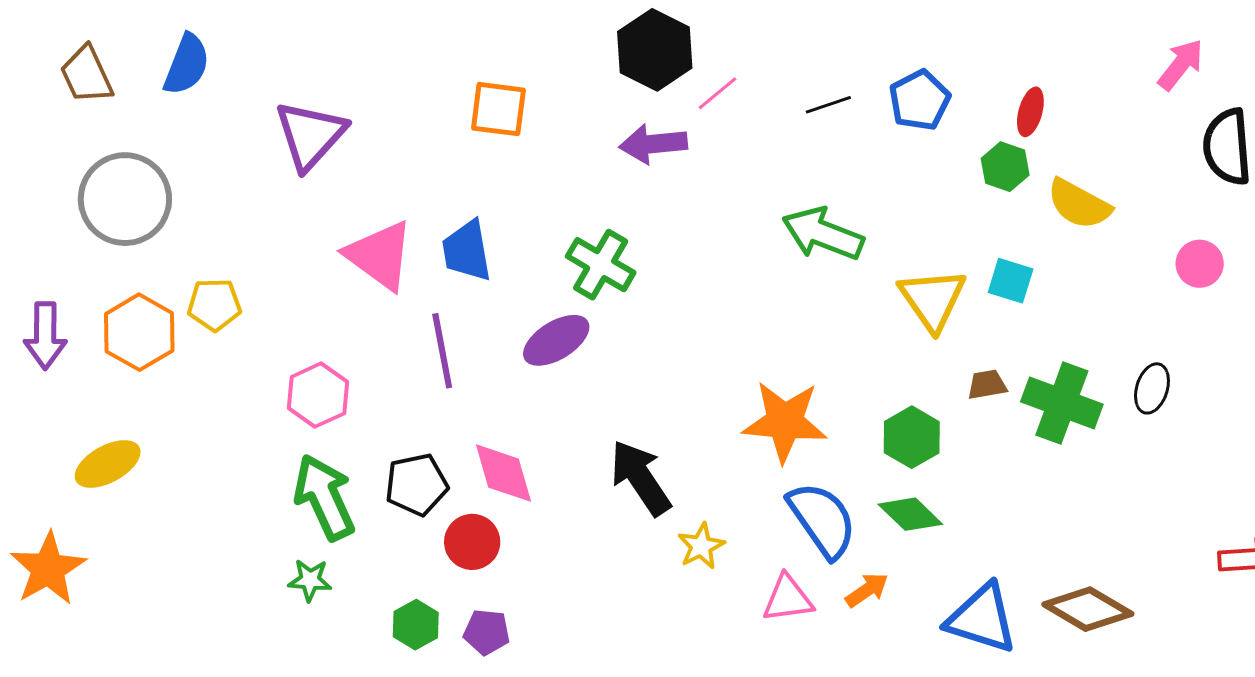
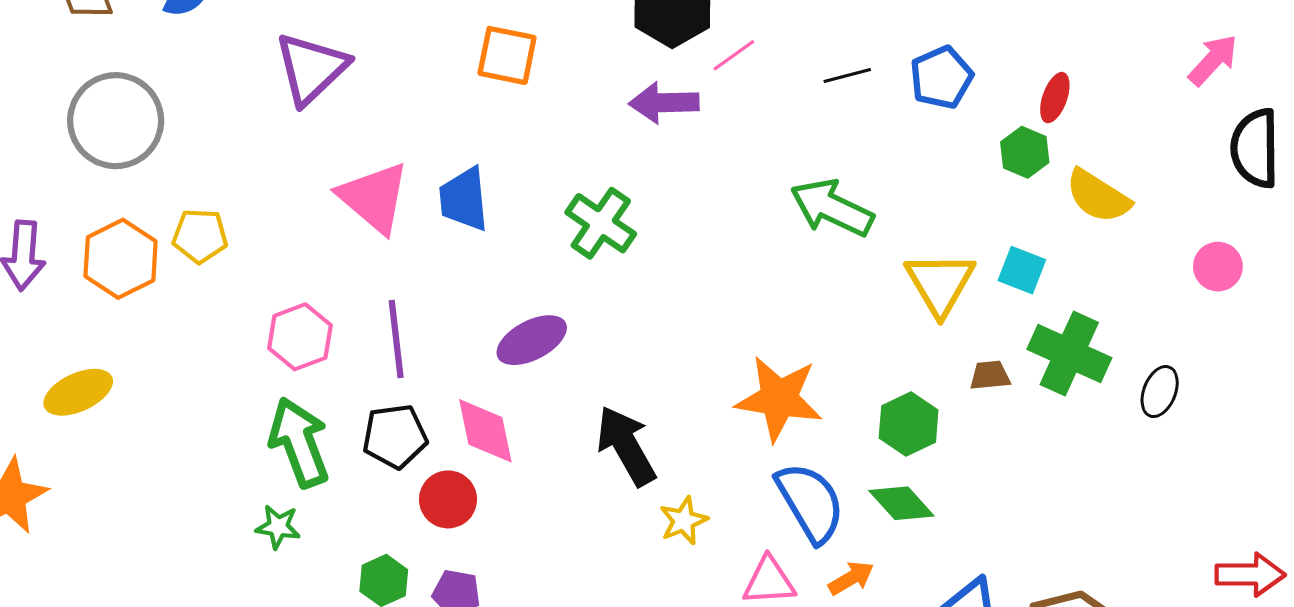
purple ellipse: (556, 340) -> (532, 340), moved
purple line: (442, 351) -> (396, 339), moved
green cross: (1062, 403) -> (1069, 354), moved

